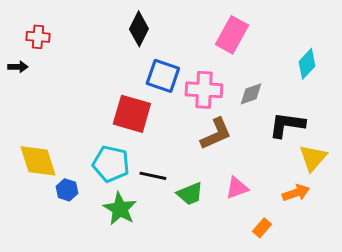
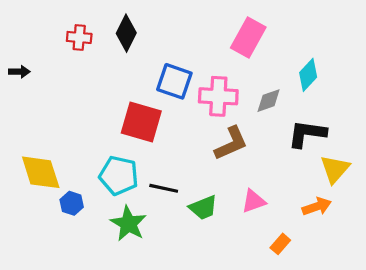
black diamond: (139, 29) -> (126, 33), moved
red cross: (38, 37) -> (79, 37), moved
cyan diamond: (307, 64) -> (308, 75), moved

